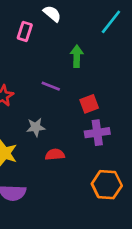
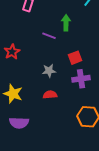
purple line: (51, 86) -> (49, 36), moved
gray star: (36, 127) -> (49, 71), moved

